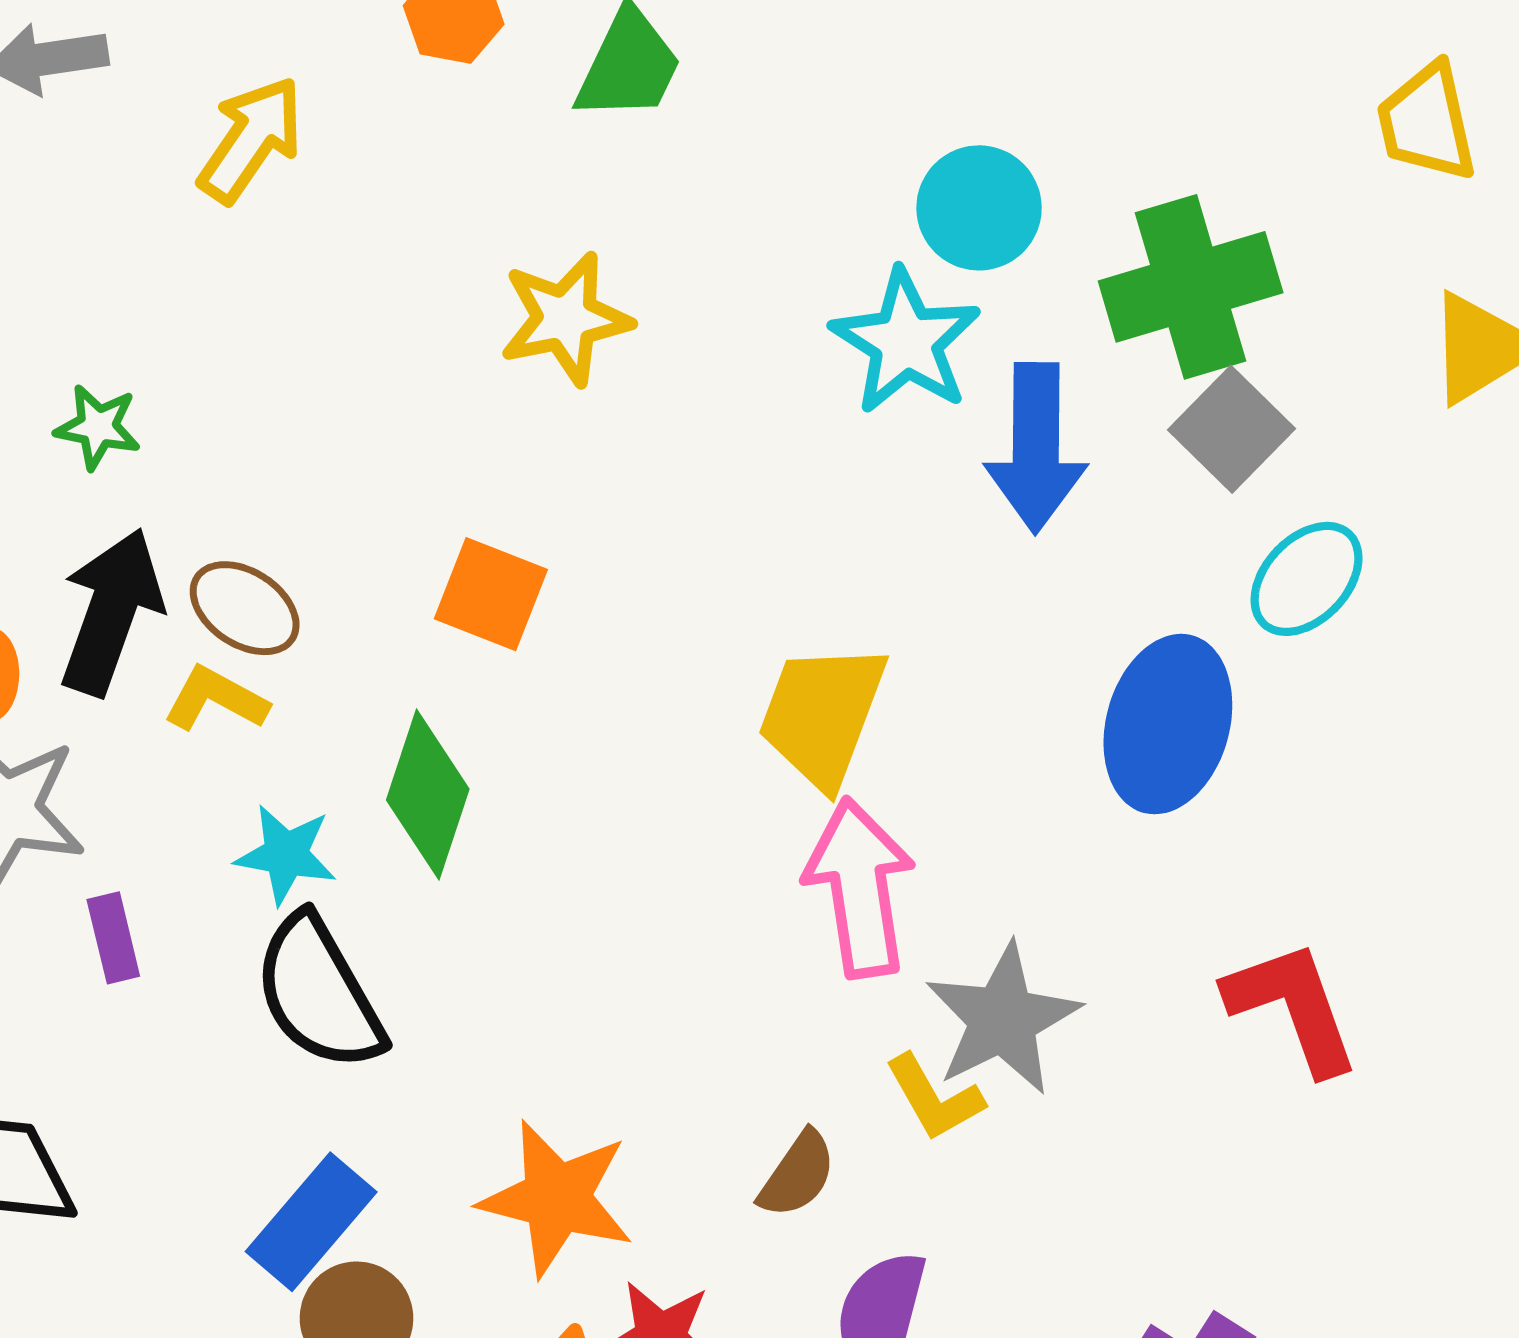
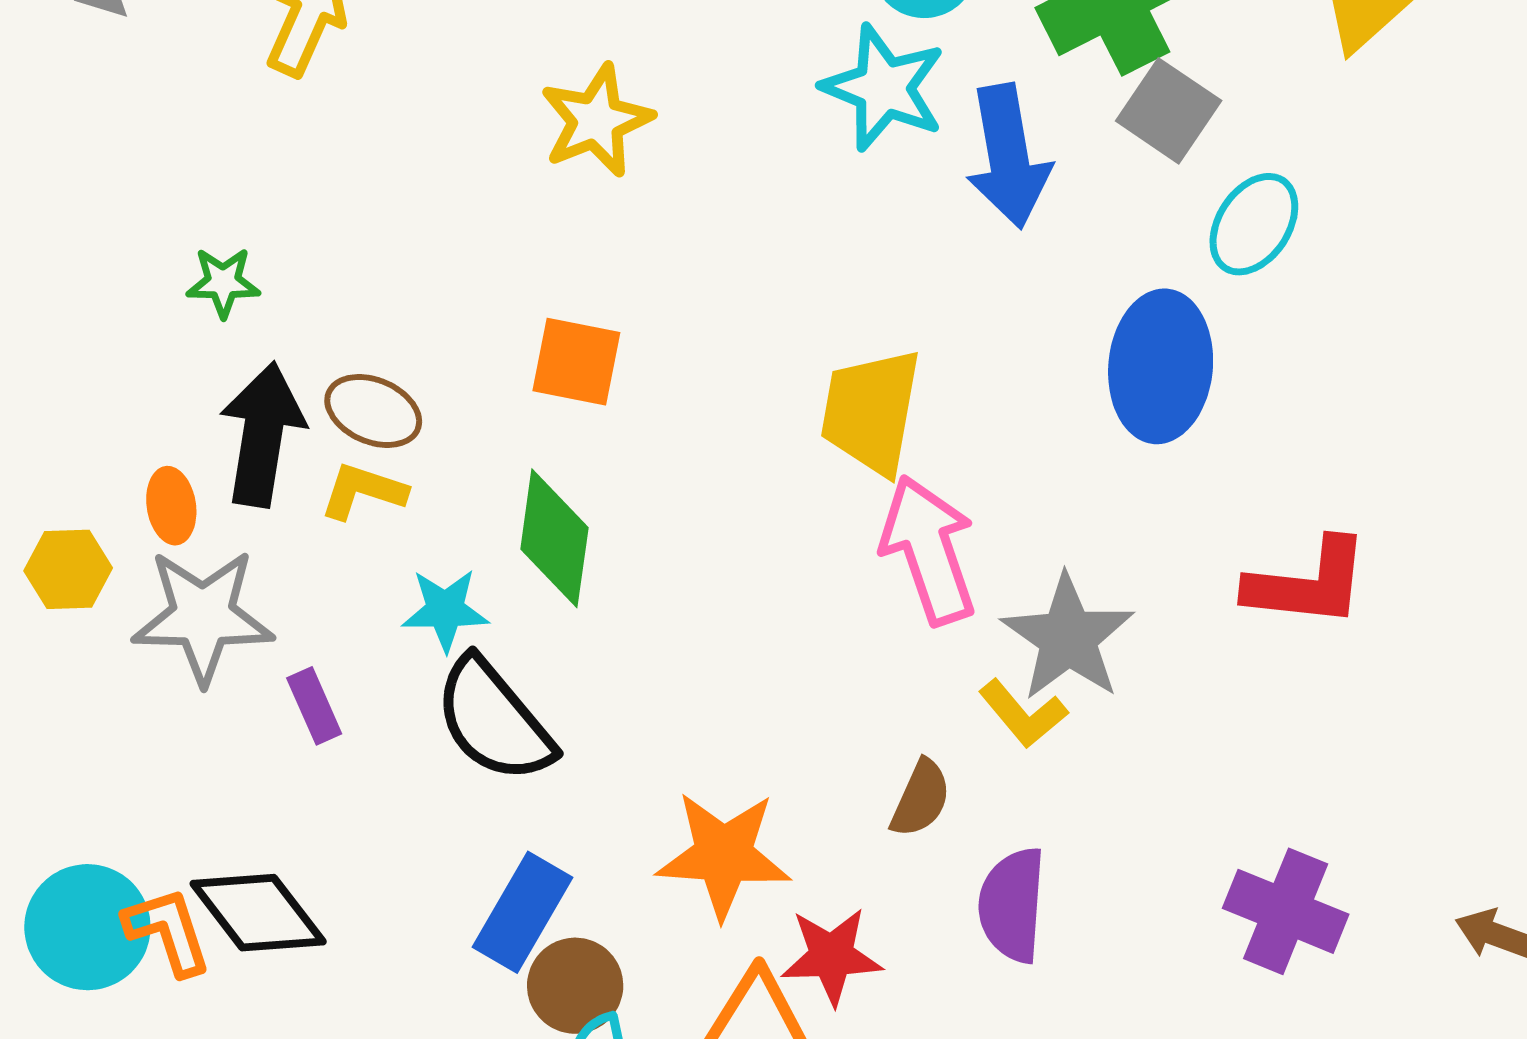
red L-shape: (1293, 1007) -> (1308, 583), turned 126

